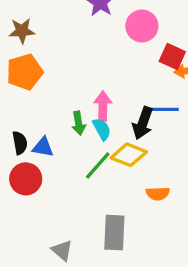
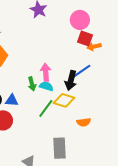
pink circle: (142, 26) -> (80, 20), moved
blue line: (162, 109) -> (82, 71), turned -30
cyan semicircle: (102, 129) -> (46, 86), turned -40

